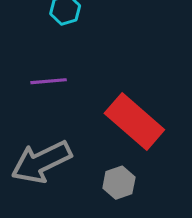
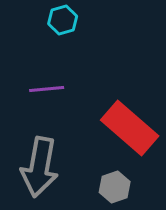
gray arrow: (41, 162) -> (40, 167), turned -54

